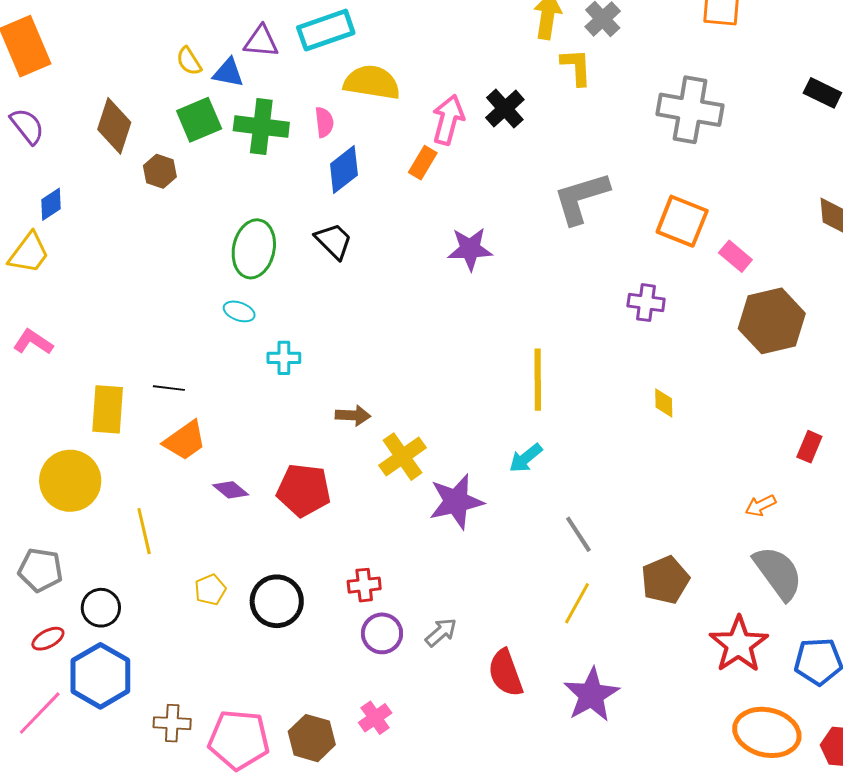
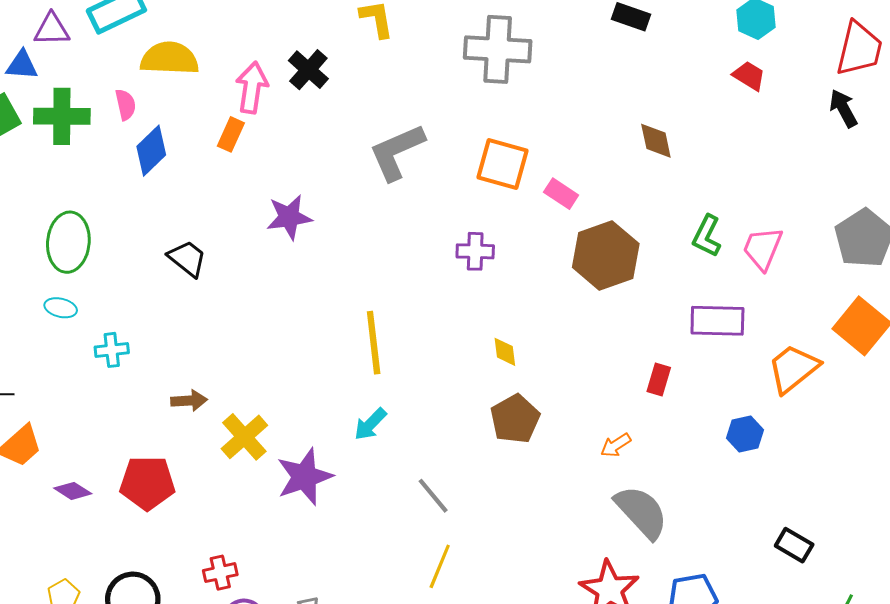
black trapezoid: (334, 241) -> (187, 258), moved
brown pentagon: (665, 580) -> (515, 419), moved

